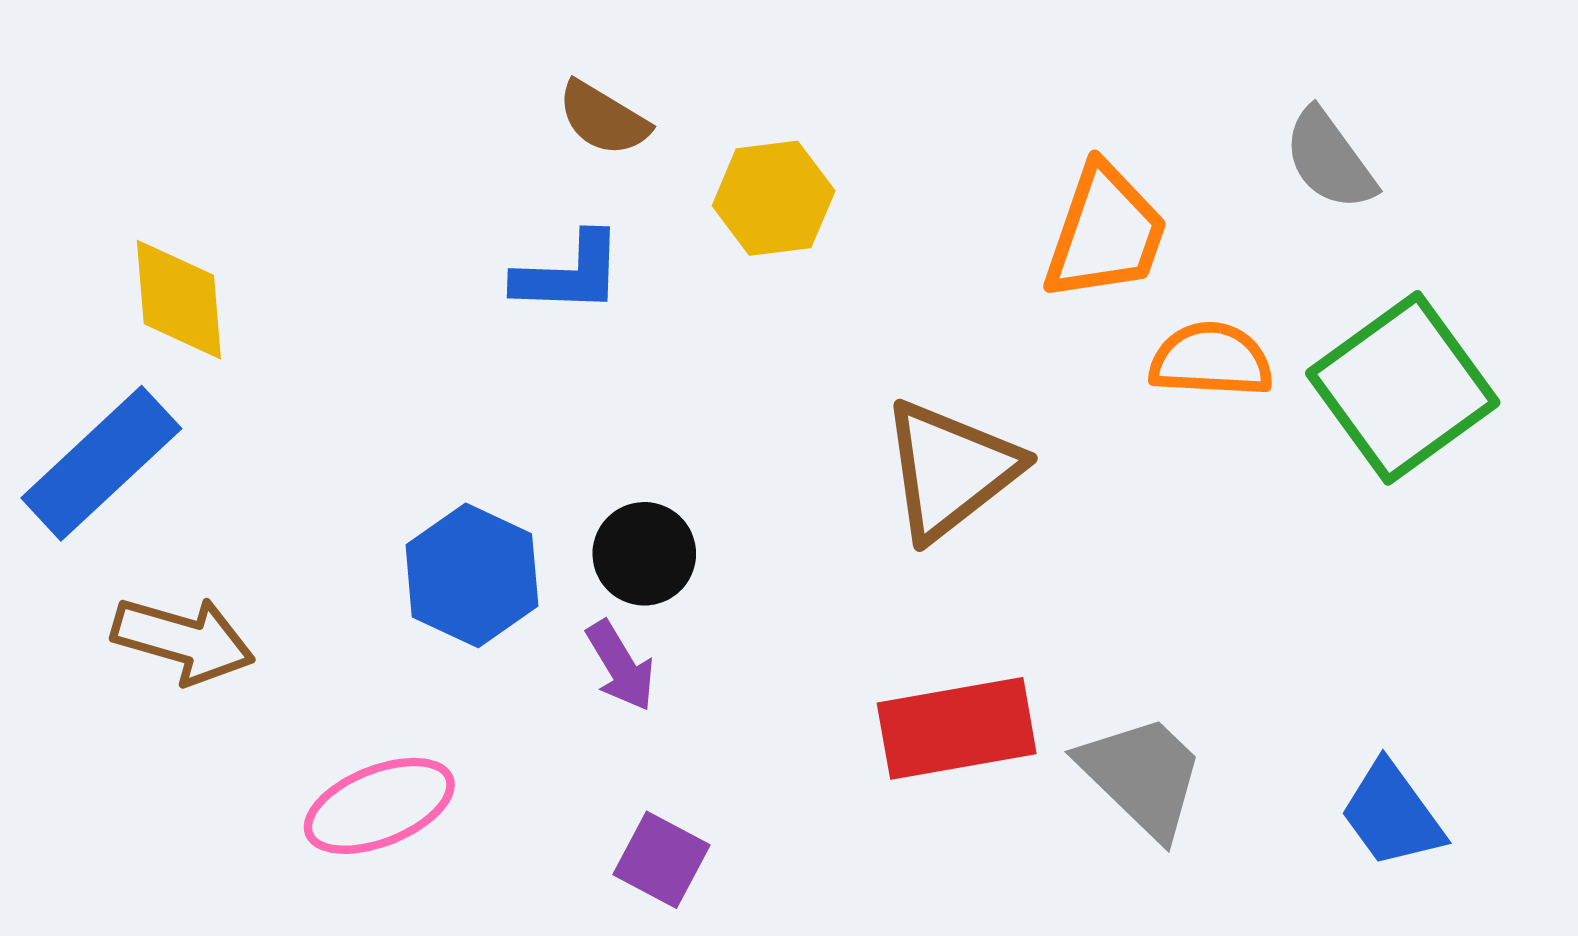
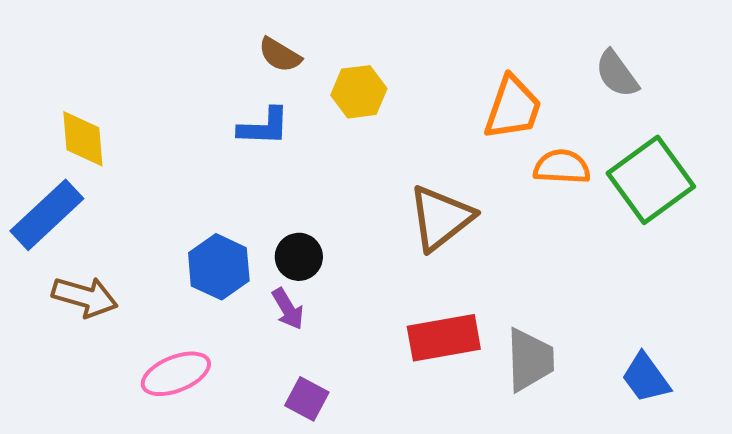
gray trapezoid: (1142, 776) -> (530, 360), turned 44

